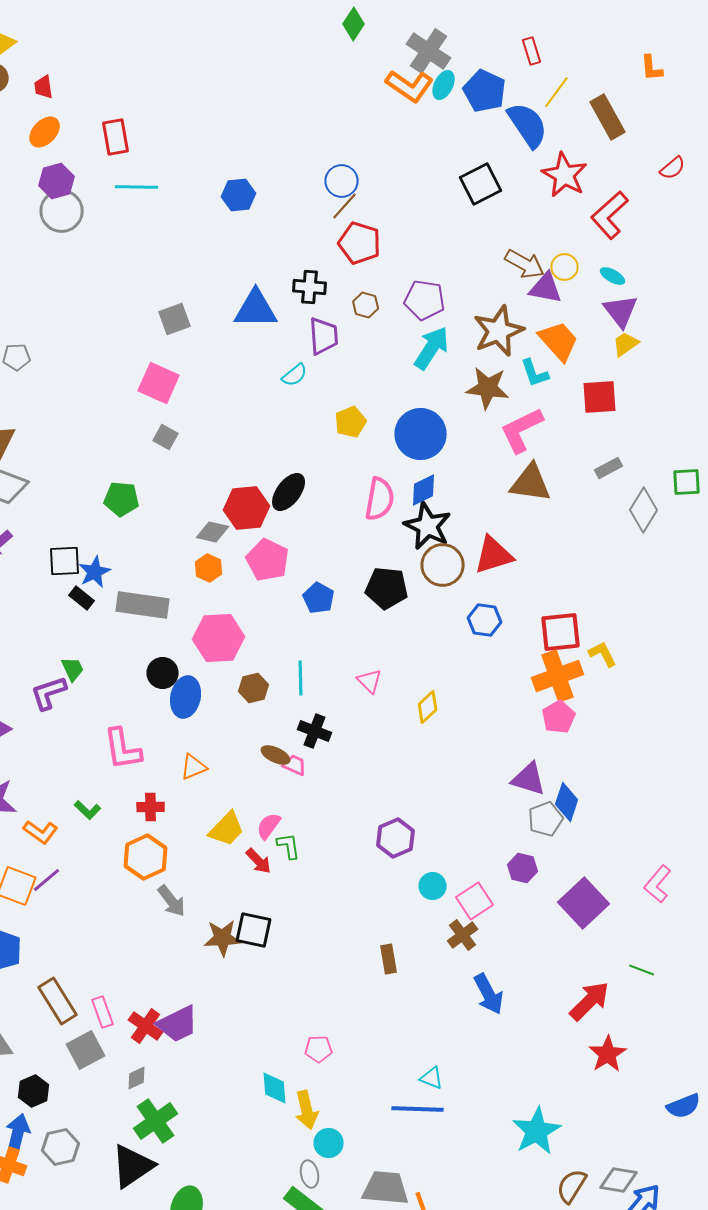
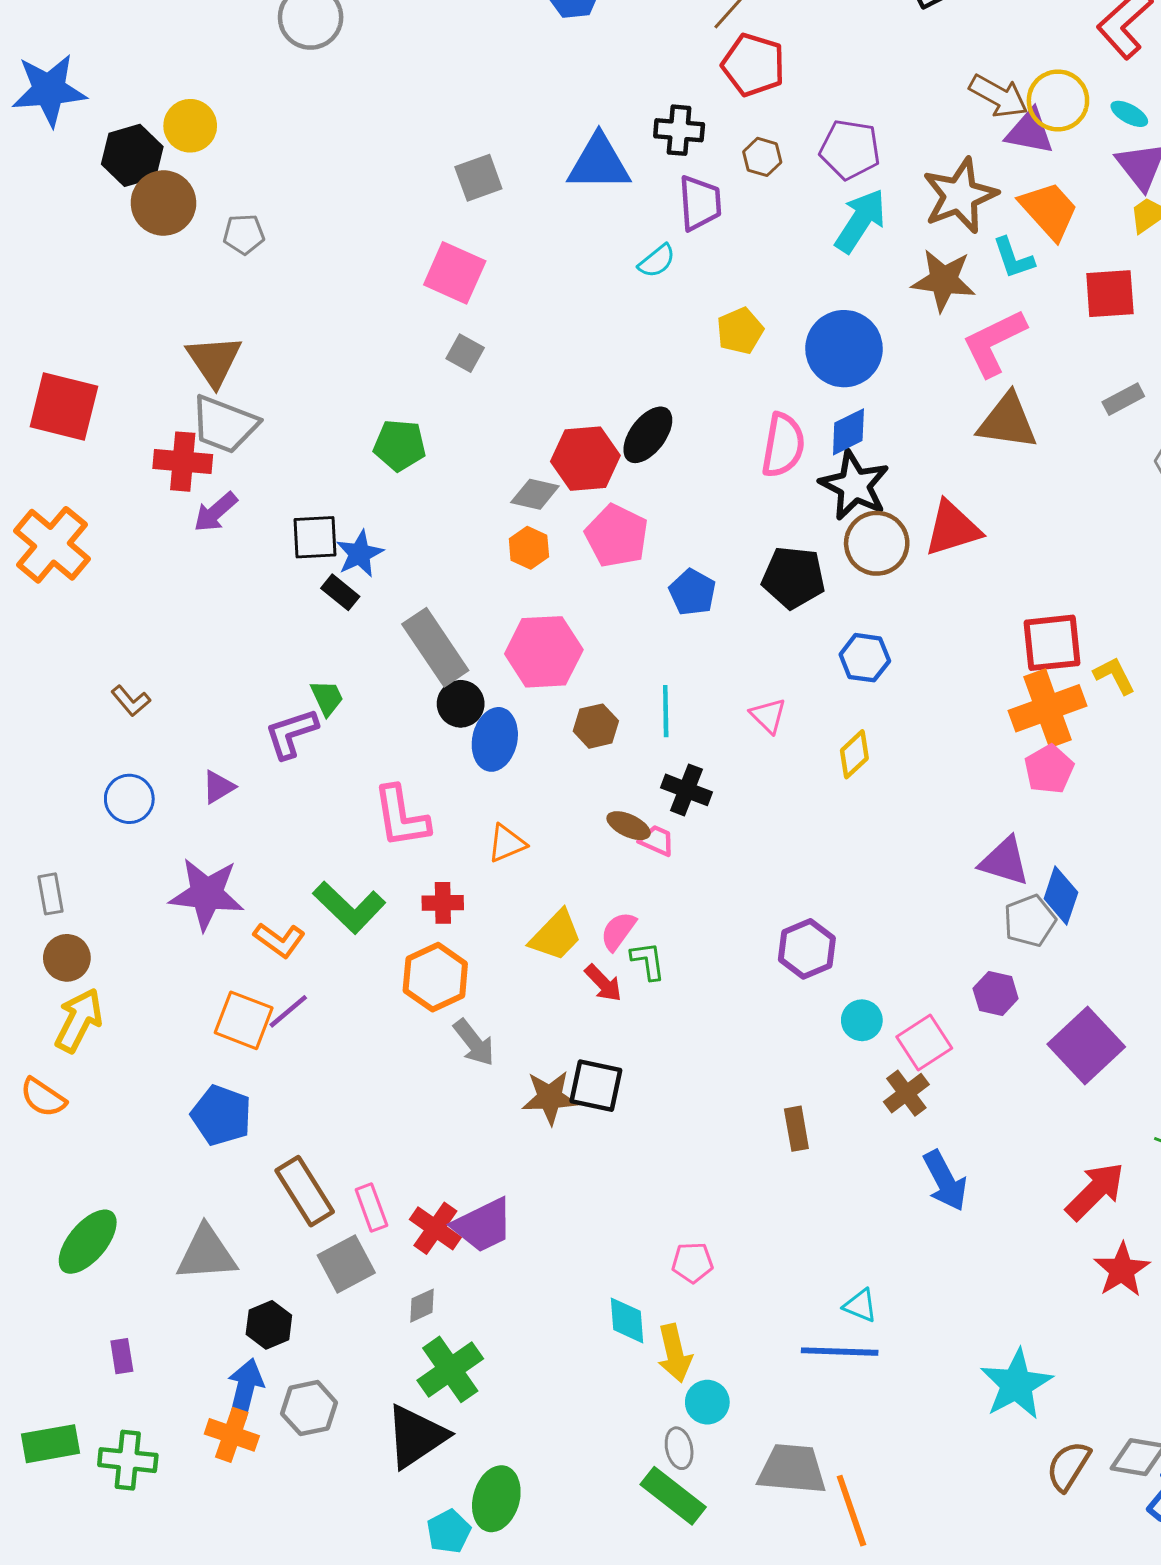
yellow circle: (565, 267) -> (1058, 100), size x1.5
gray rectangle: (143, 605) -> (435, 647), moved, turned 48
blue hexagon: (485, 620) -> (865, 658), moved
green L-shape: (88, 810) -> (349, 907), size x1.8

